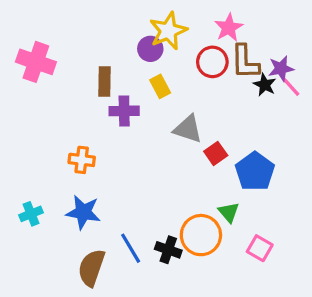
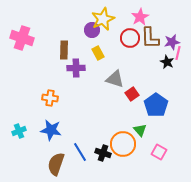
black star: (265, 85) -> (167, 62), moved
pink line: (291, 86) -> (178, 53), turned 56

